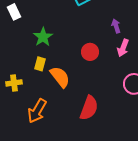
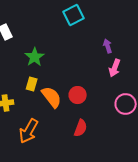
red circle: (90, 52) -> (78, 95), moved
red semicircle: (89, 108) -> (81, 128), size x0.7

